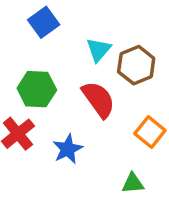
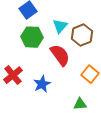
green hexagon: (37, 89) -> (32, 37), moved

